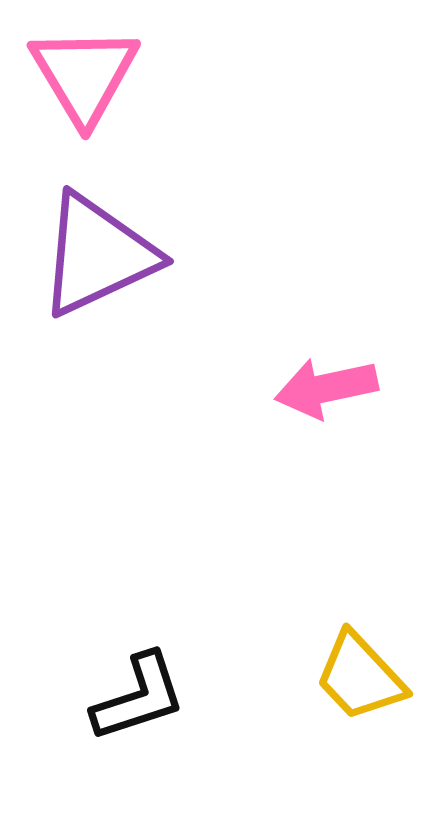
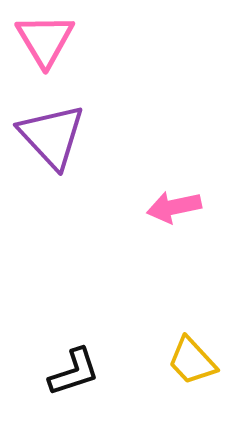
purple triangle: (97, 255) -> (52, 136), turned -48

